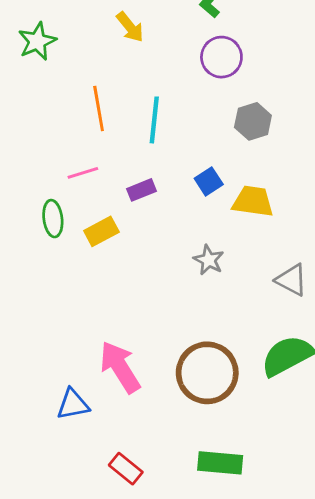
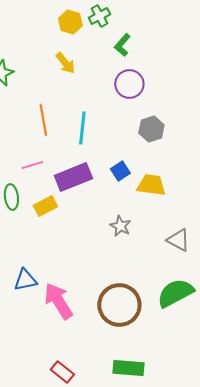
purple rectangle: (141, 190) -> (73, 177), size x1.8
blue triangle: (73, 404) -> (25, 280), moved

